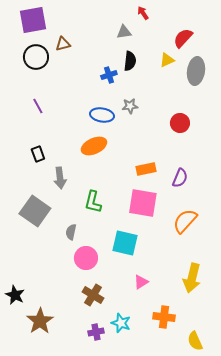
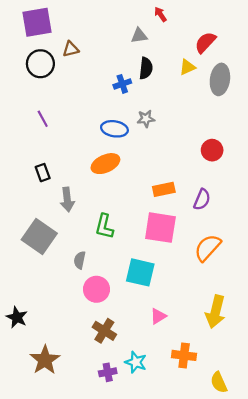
red circle: (180, 123) -> (212, 150), moved
black star: (15, 295) -> (17, 317), moved

